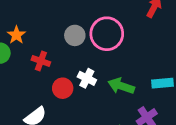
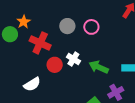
pink circle: (107, 34) -> (91, 27), size x0.6
red cross: (41, 61) -> (40, 43), size x1.5

